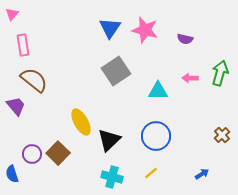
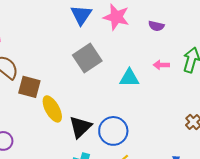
blue circle: (156, 136) -> (113, 131), moved
brown square: (58, 153) -> (29, 87), moved, turned -30

